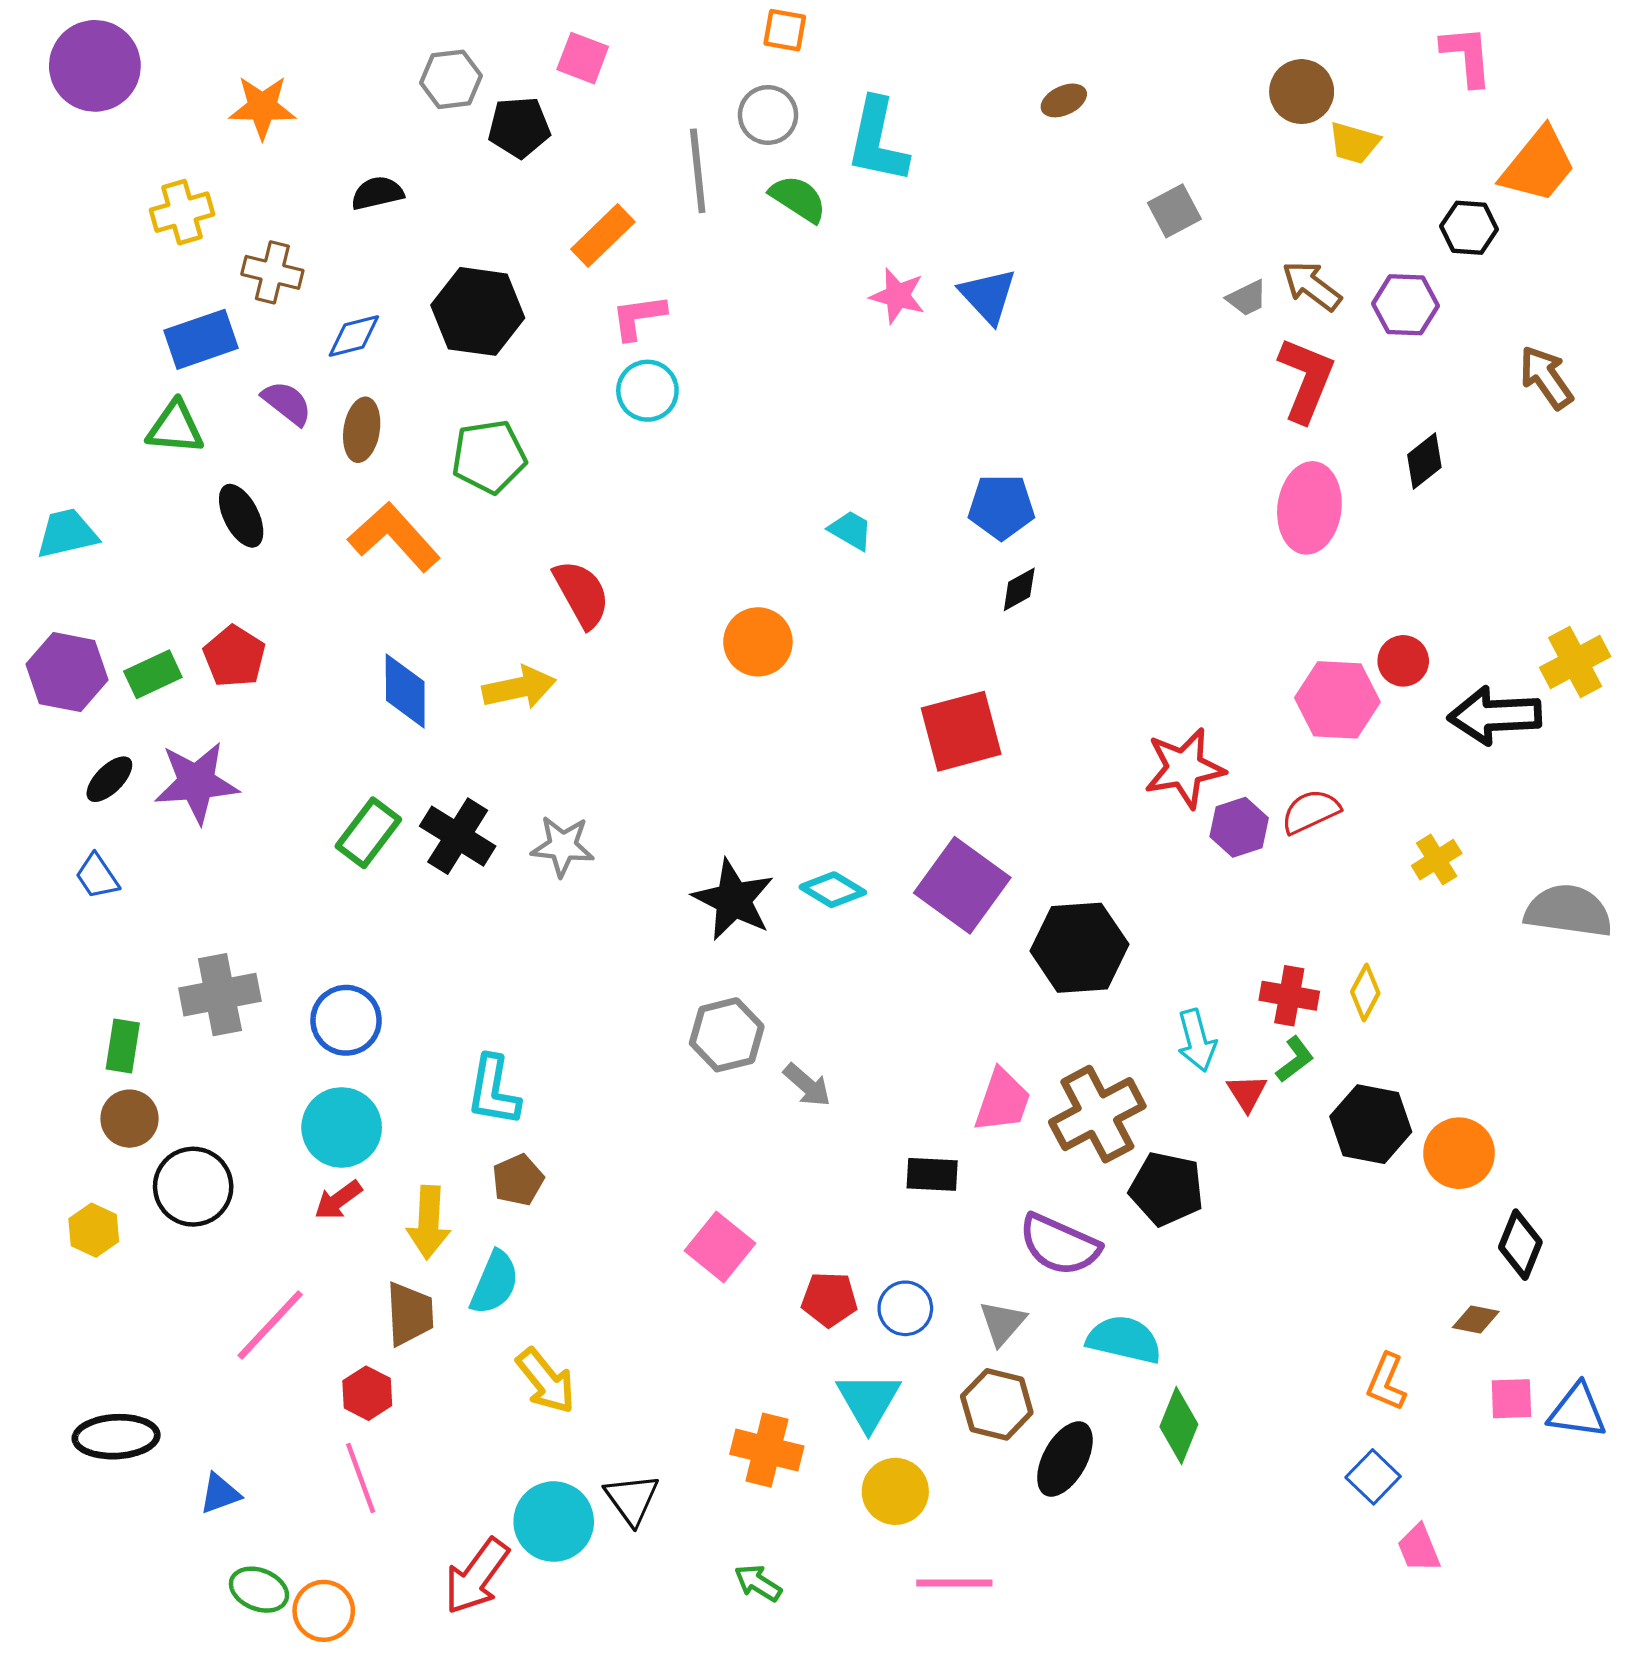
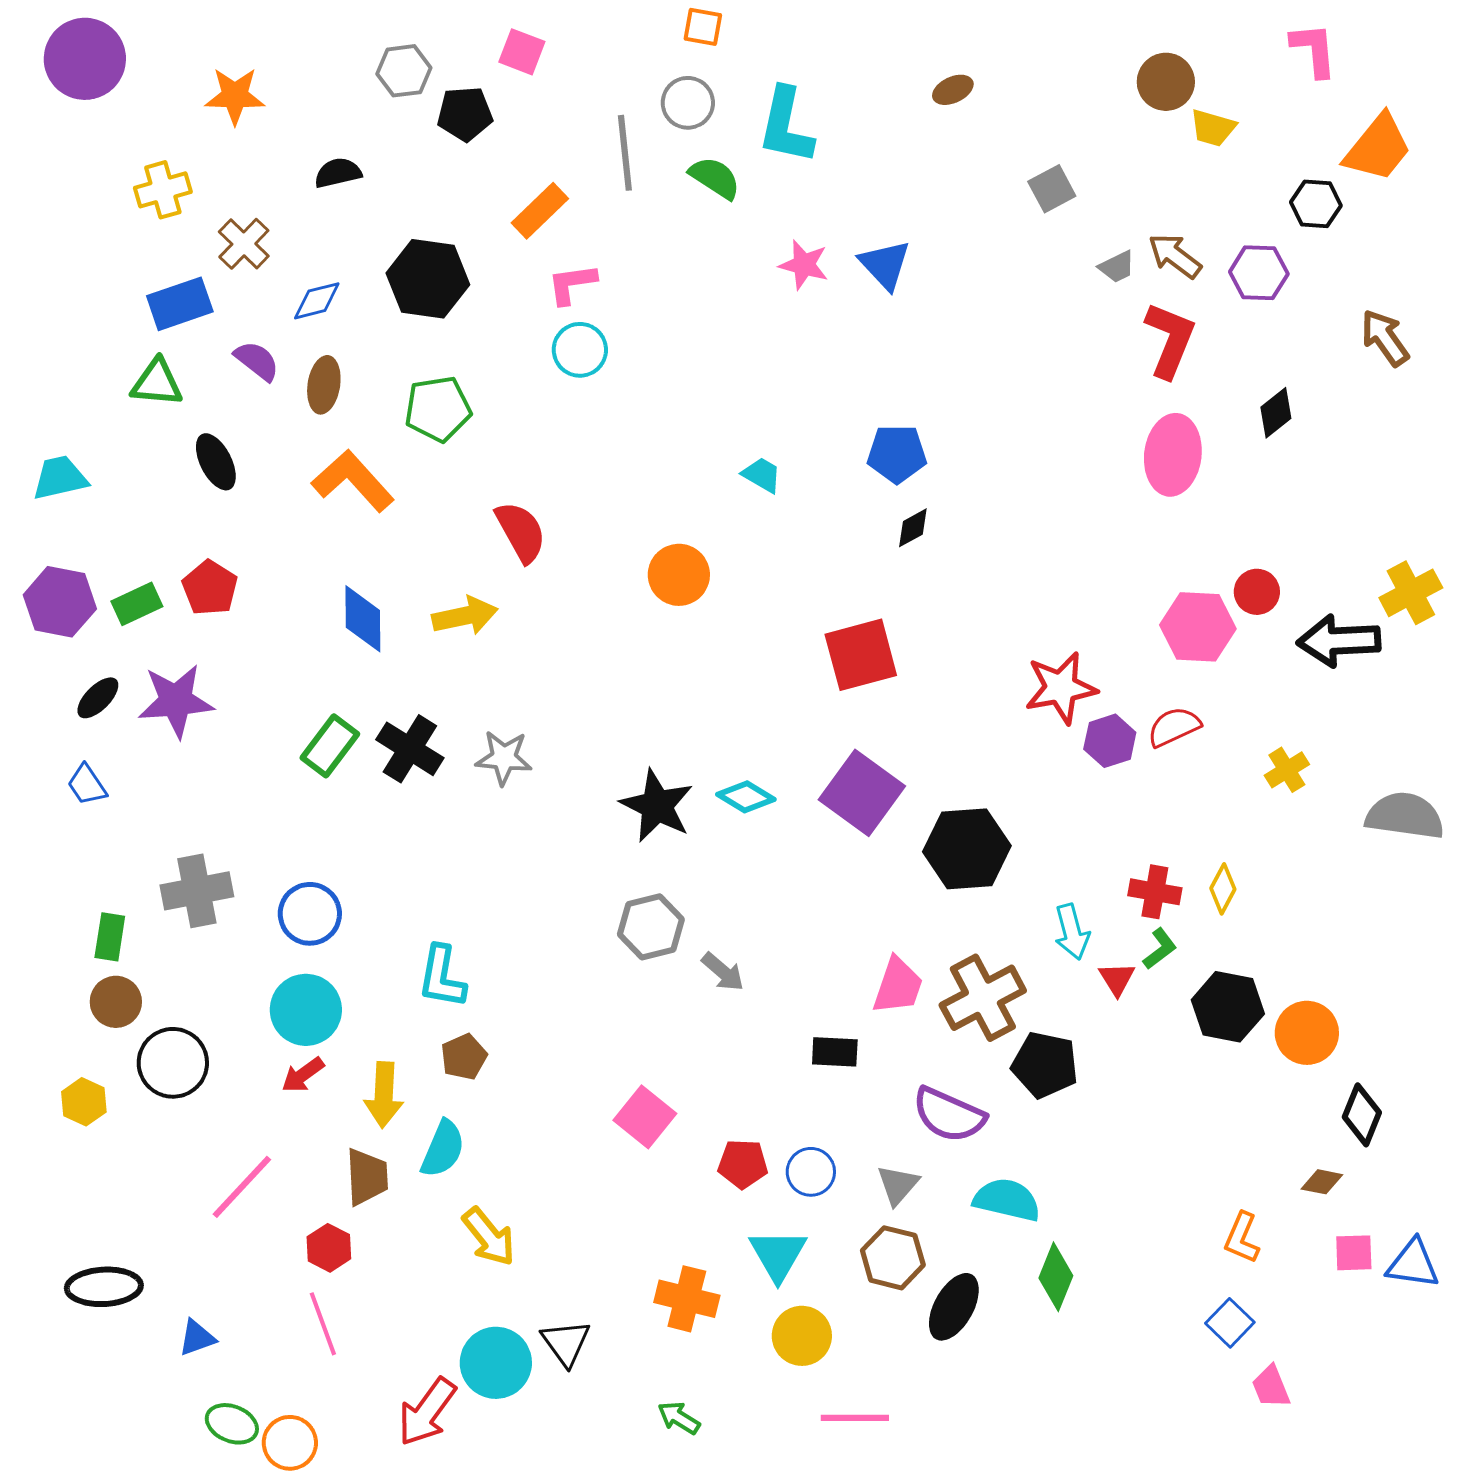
brown cross: (272, 272) -> (244, 244), turned 30

